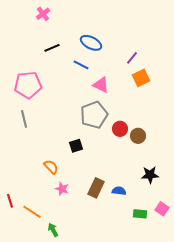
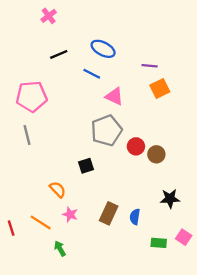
purple line: (132, 58) -> (150, 66), turned 56
blue semicircle: (119, 191) -> (135, 217), turned -88
orange line: (32, 212) -> (41, 222), moved
green arrow: (53, 230) -> (60, 248), moved

